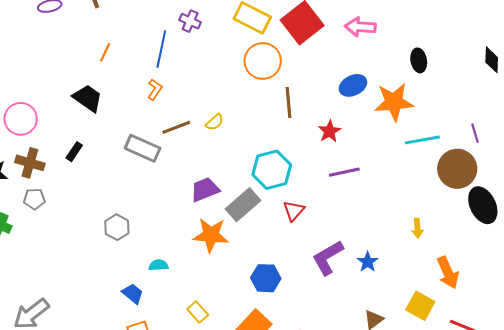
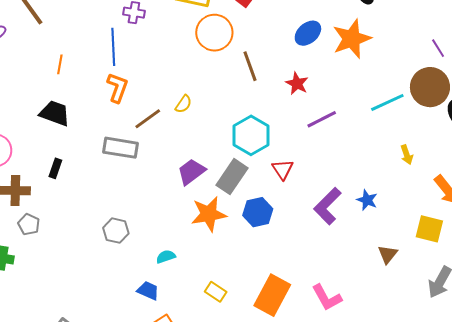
orange L-shape: (155, 89) -> (117, 88), size x1.4
cyan line: (422, 140) -> (387, 102), moved
gray pentagon: (34, 199) -> (29, 224), turned -30
blue hexagon: (266, 278) -> (258, 212), moved

